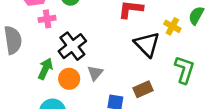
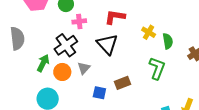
green semicircle: (196, 16) -> (168, 41), moved, turned 140
pink cross: (47, 19) -> (79, 21), moved
black triangle: (147, 44) -> (107, 44), moved

